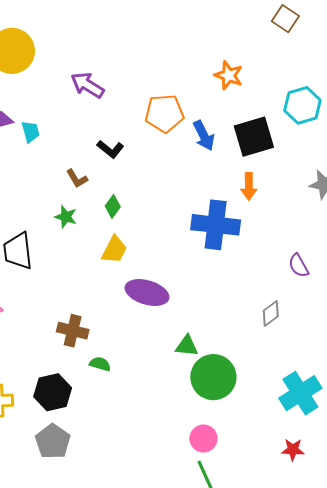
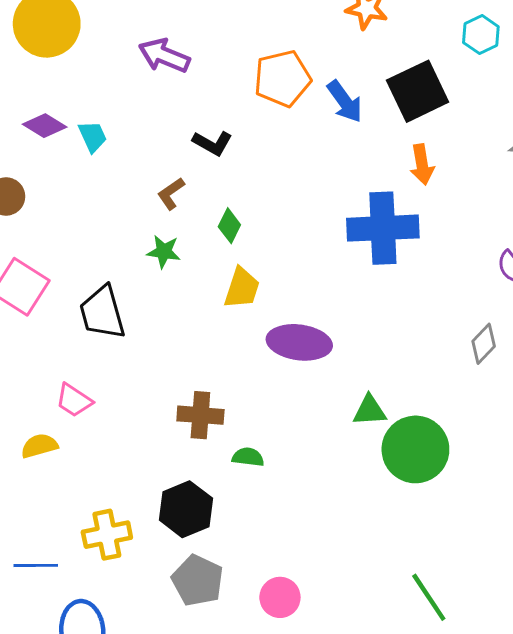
cyan hexagon: (302, 105) -> (481, 35), size x0.7
brown L-shape: (77, 179) -> (171, 194), turned 95
pink circle: (203, 439) -> (280, 597), moved

